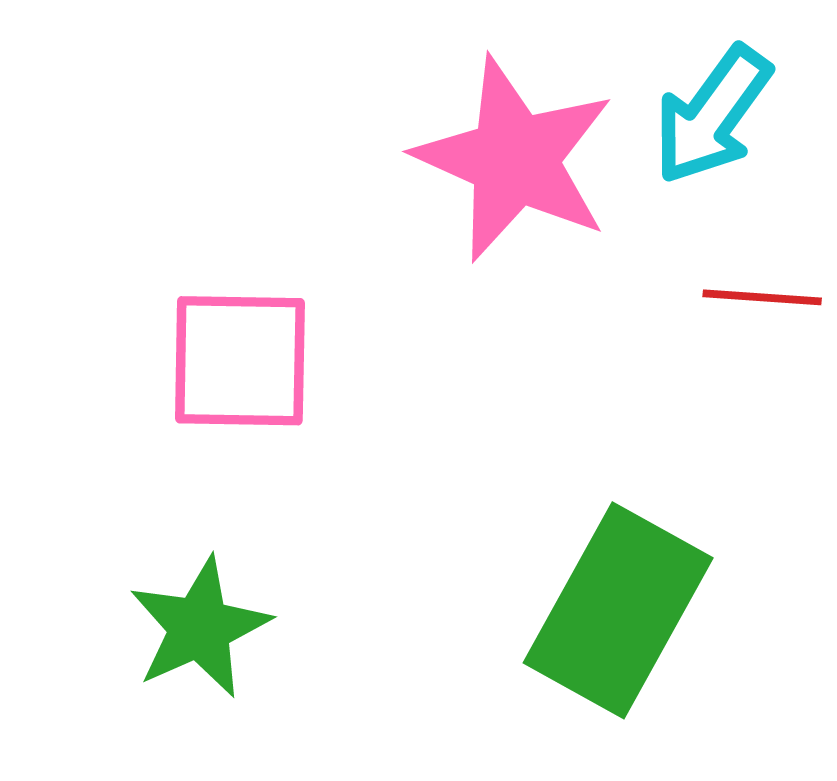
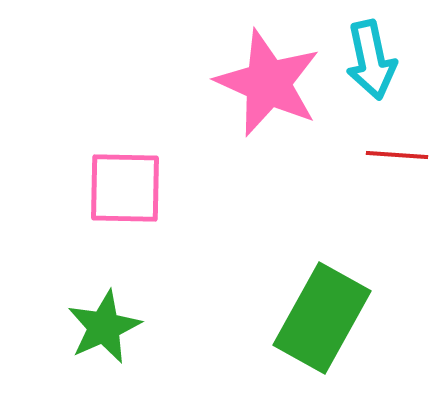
cyan arrow: (712, 115) -> (371, 60), turned -48

